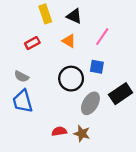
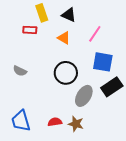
red rectangle: (32, 43) -> (30, 30), moved, turned 32
blue square: (97, 67) -> (103, 62), moved, size x1.5
blue trapezoid: (23, 101) -> (21, 121), moved

